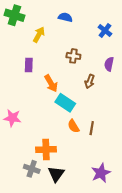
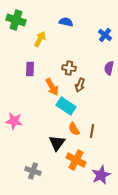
brown cross: (73, 56) -> (69, 68), moved
brown arrow: (90, 81) -> (80, 85), moved
orange cross: (46, 150) -> (76, 160), moved, turned 30
black triangle: (56, 174) -> (57, 143), moved

